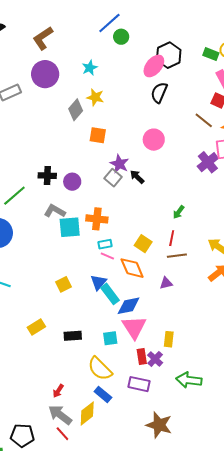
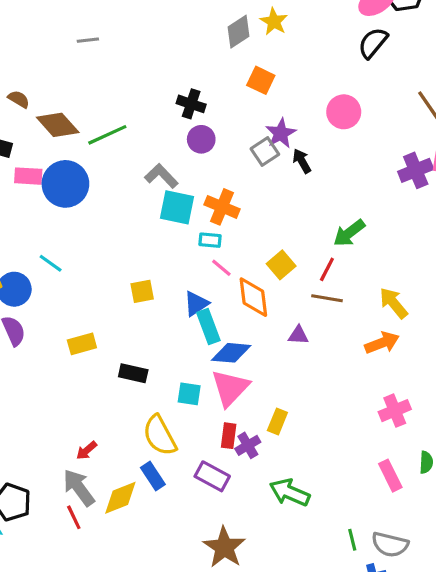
black cross: (47, 176) -> (191, 104), moved
green arrow: (179, 212) -> (349, 233), size x1.5
cyan rectangle: (105, 244) -> (210, 240), moved

